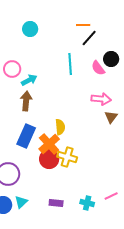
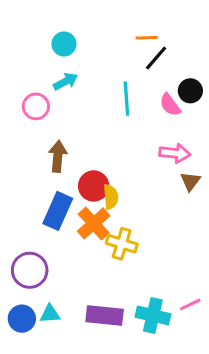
cyan arrow: (29, 80) -> (66, 81), moved
red circle: (49, 159) -> (94, 186), moved
cyan triangle: (21, 202) -> (50, 314), turned 40
purple rectangle: (56, 203) -> (105, 315), size x1.6
cyan cross: (87, 203) -> (153, 315), size x1.5

